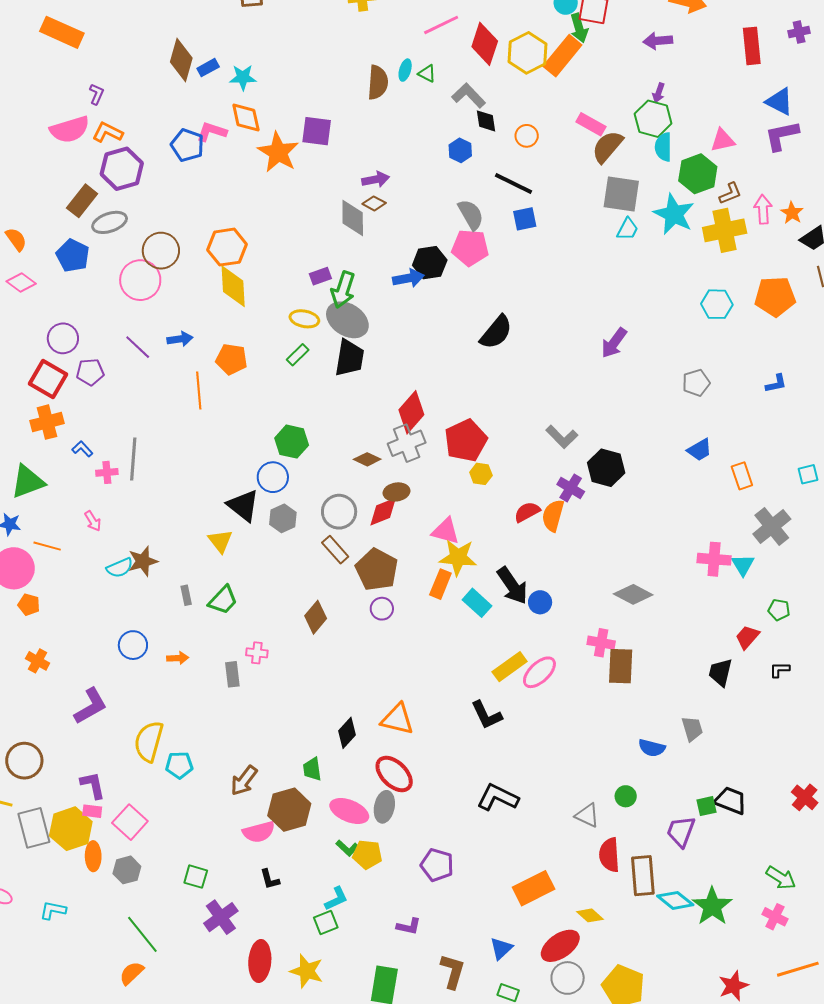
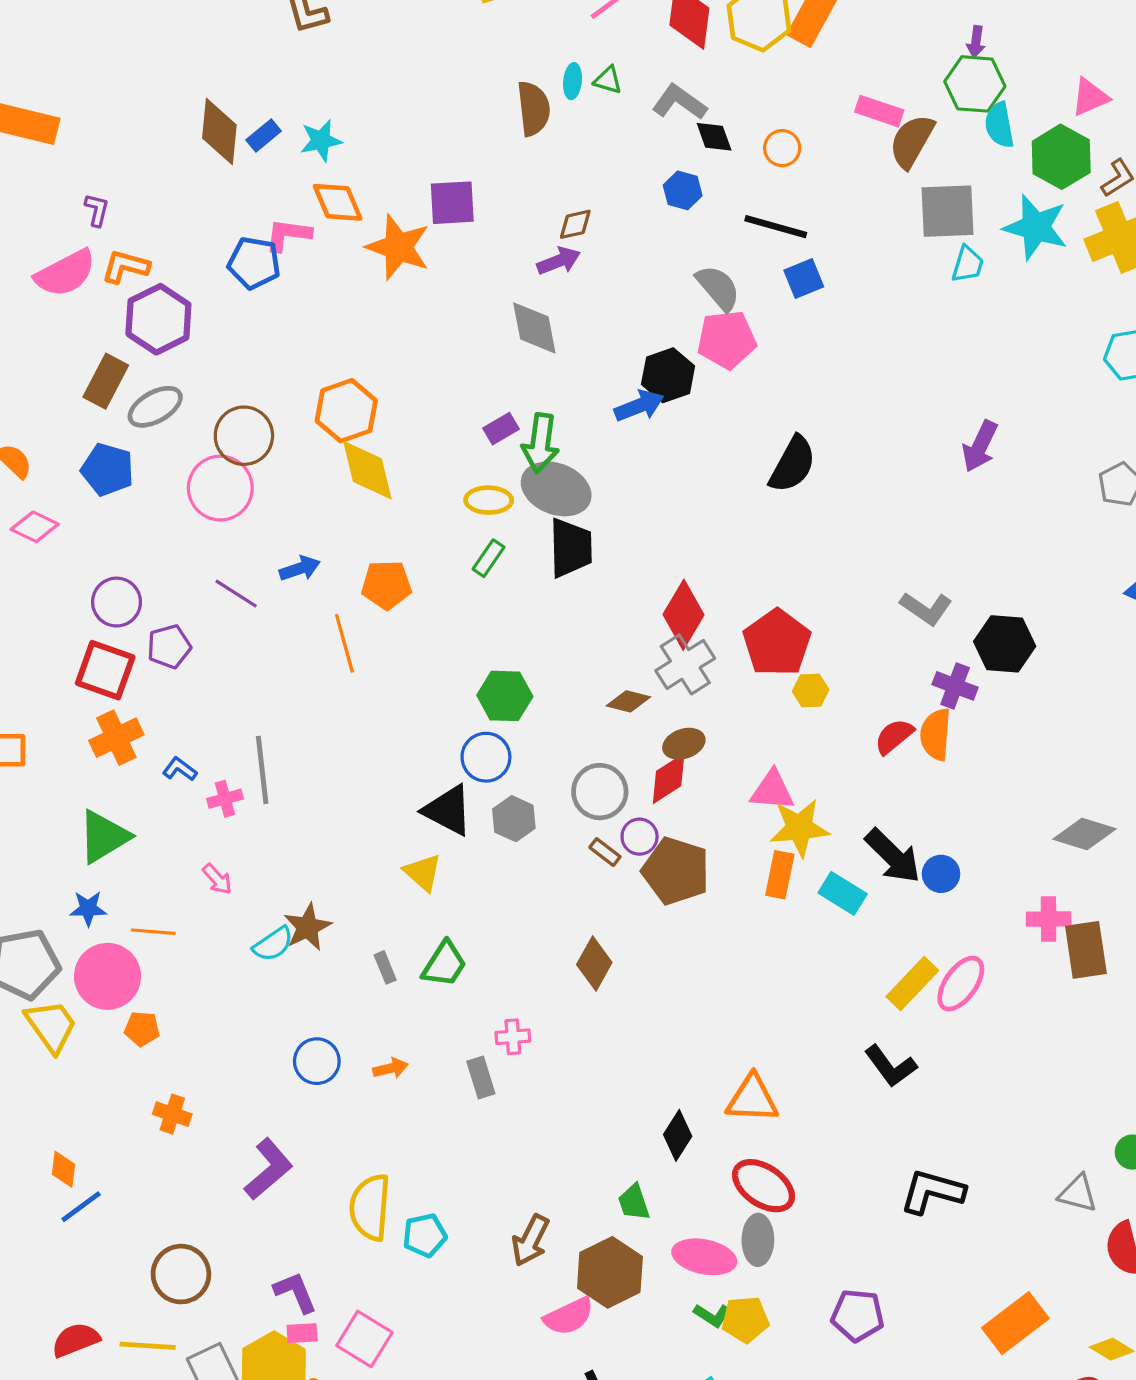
brown diamond: (374, 203) -> (575, 224), moved, turned -30
brown rectangle: (335, 550) -> (605, 852), size x0.7
purple circle: (382, 609) -> (640, 837), moved

